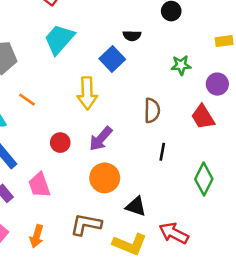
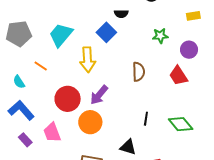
cyan trapezoid: (59, 39) -> (61, 35), moved
red circle: (60, 143) -> (68, 99), size x1.6
black line: (162, 152) -> (146, 119), moved
orange circle: (105, 178) -> (90, 122), moved
green diamond: (204, 179) -> (181, 124), turned -65

